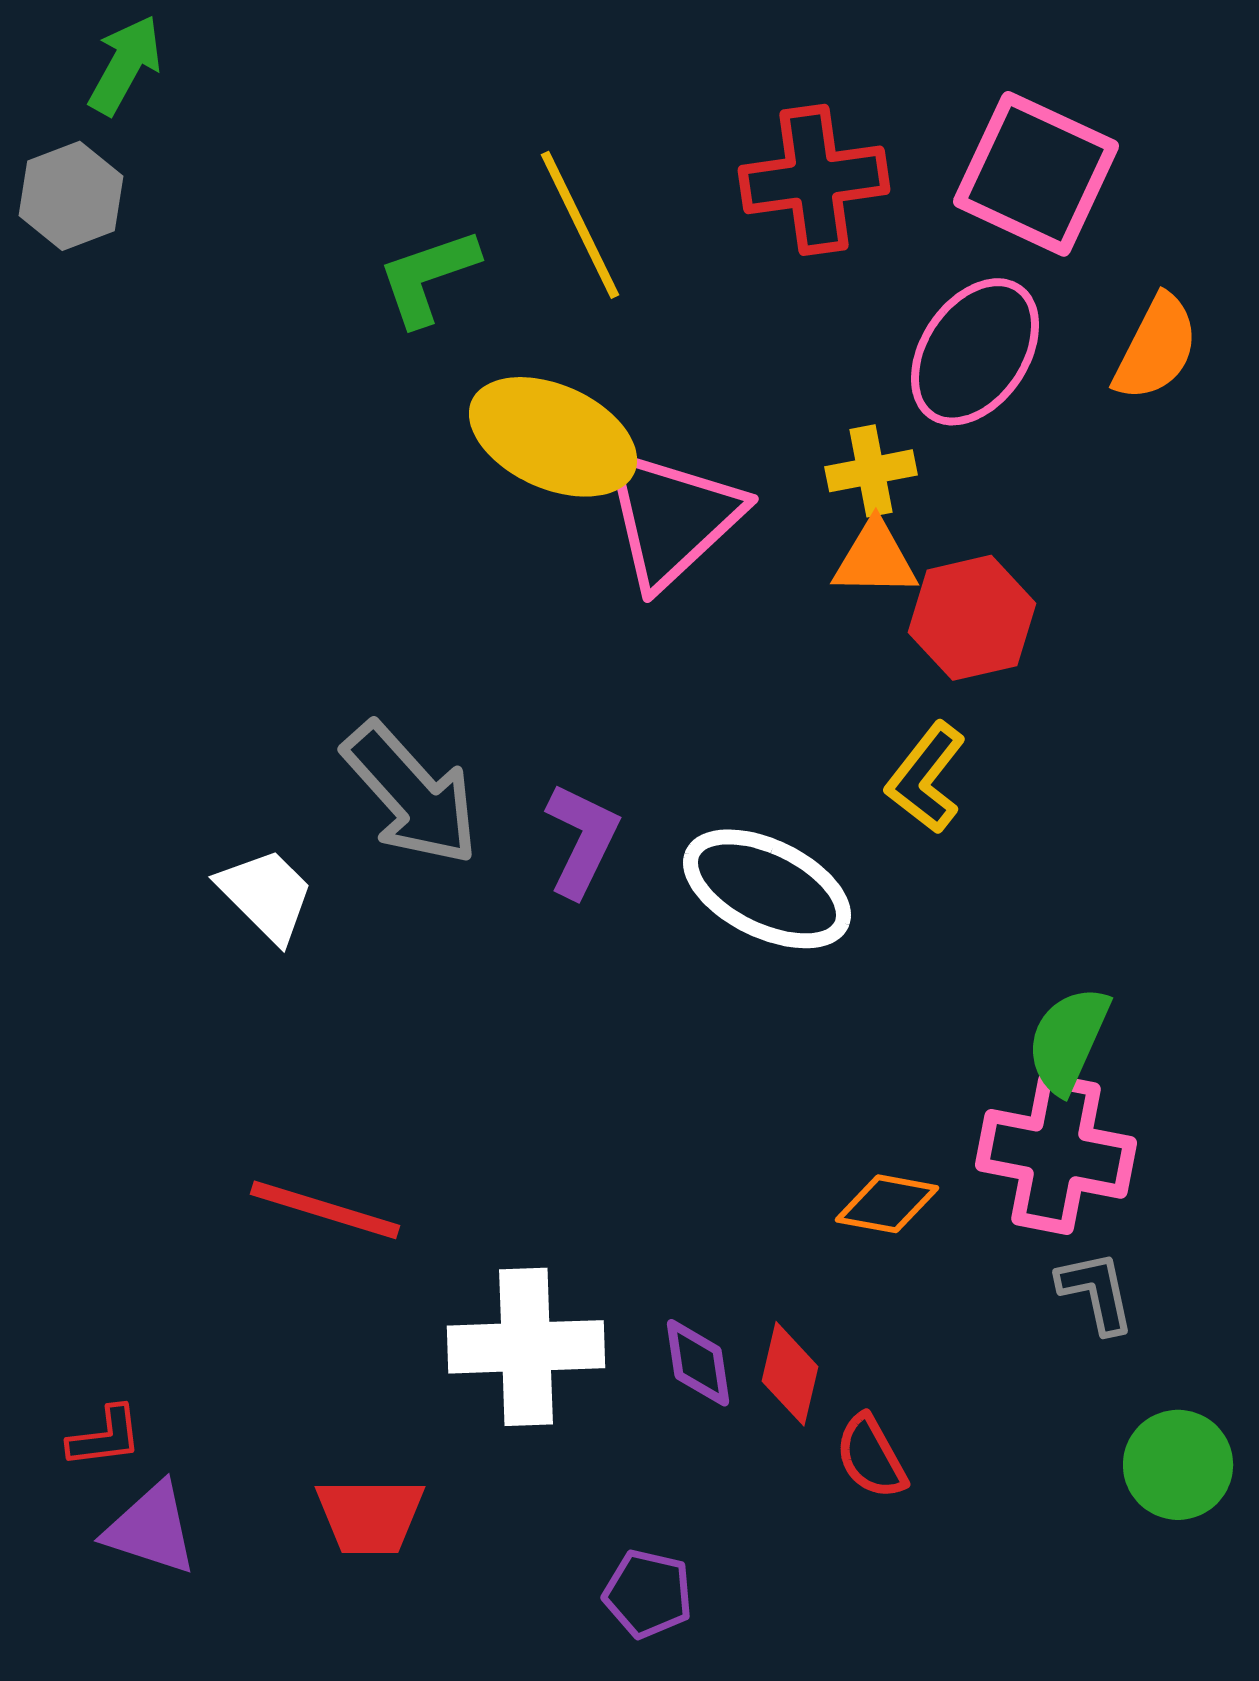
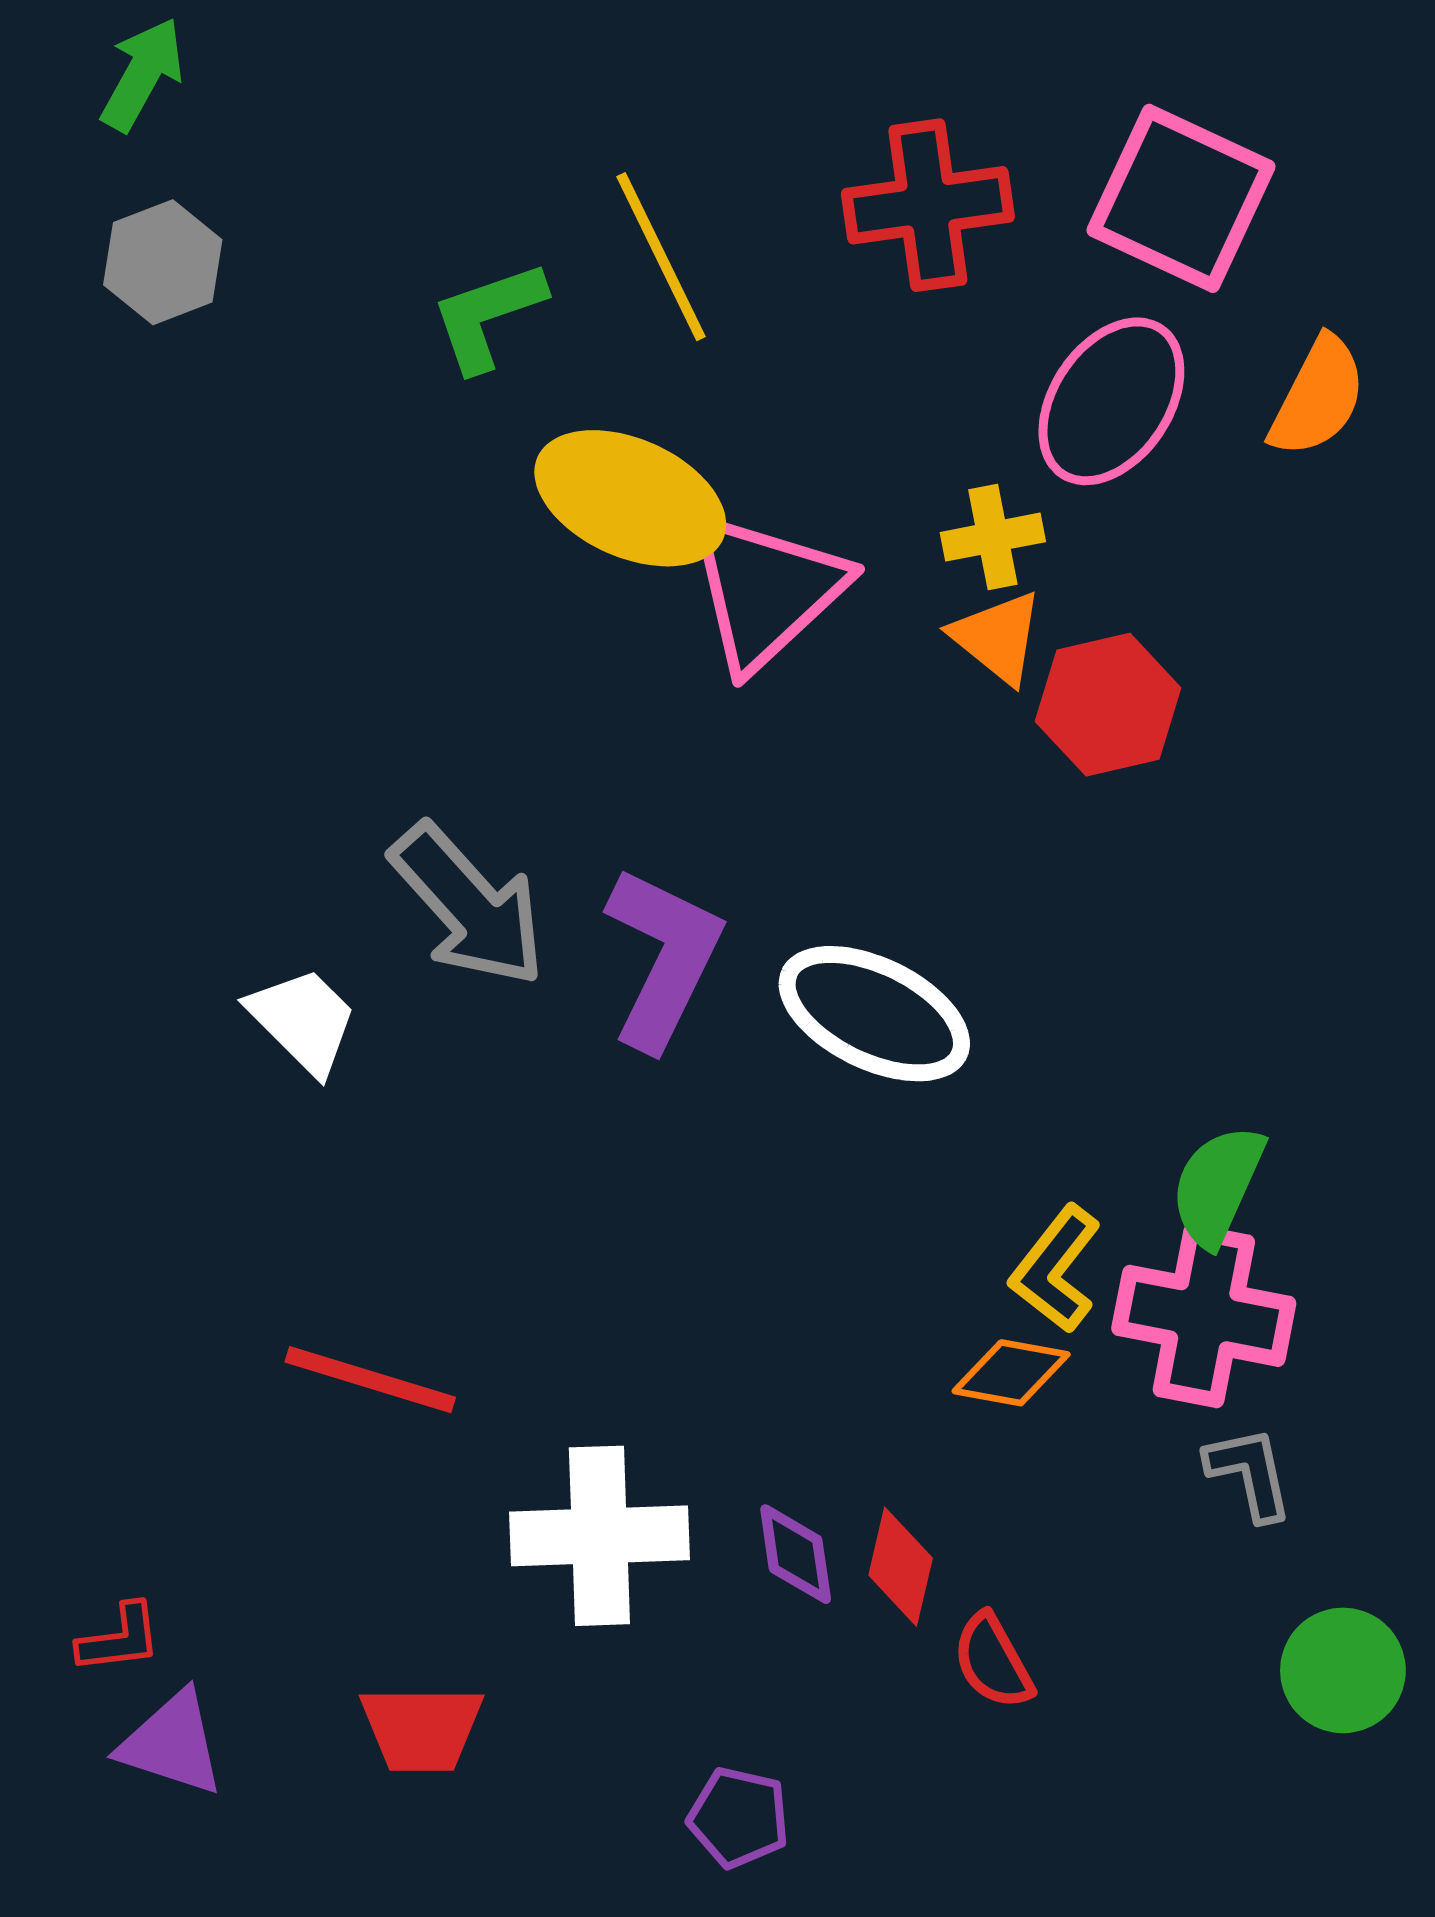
gray hexagon: (71, 196) -> (163, 262), moved
orange triangle: (875, 559) -> (997, 637), turned 38
yellow L-shape: (926, 778) -> (1056, 1269), moved
purple L-shape: (582, 840) -> (663, 958), size x1.4

